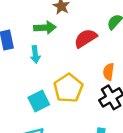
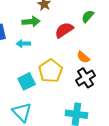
cyan arrow: (35, 54) -> (23, 44), turned 96
orange semicircle: (109, 72) -> (83, 57), turned -56

